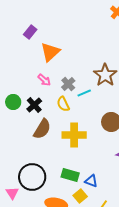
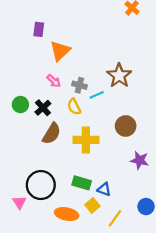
purple rectangle: (30, 32) -> (39, 29), turned -32
gray cross: (68, 84) -> (79, 85), turned -32

